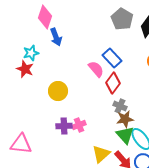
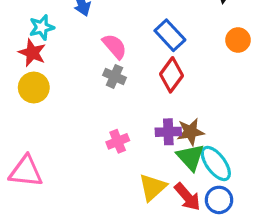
pink semicircle: (96, 69) -> (115, 46), moved
yellow circle: (58, 91) -> (34, 88), moved
gray cross: (120, 106) -> (115, 76), moved
purple cross: (64, 126) -> (168, 132), moved

